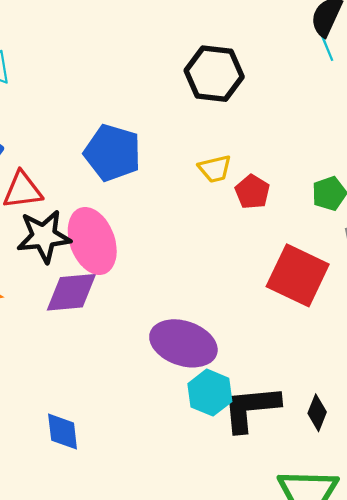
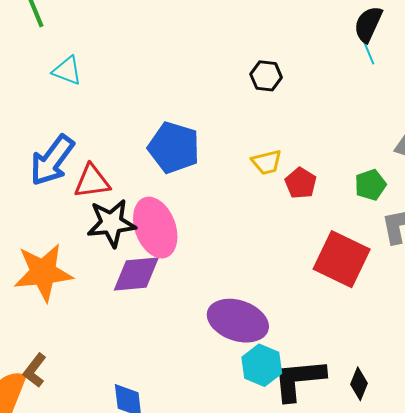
black hexagon: (214, 74) -> (266, 76), size x0.6

